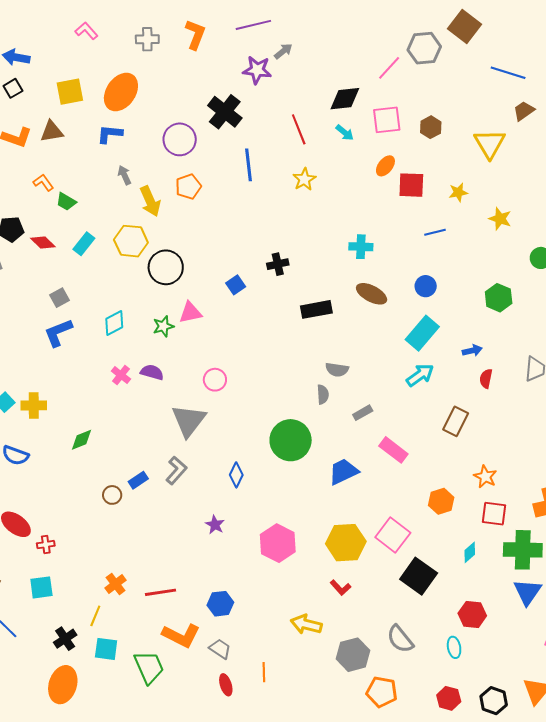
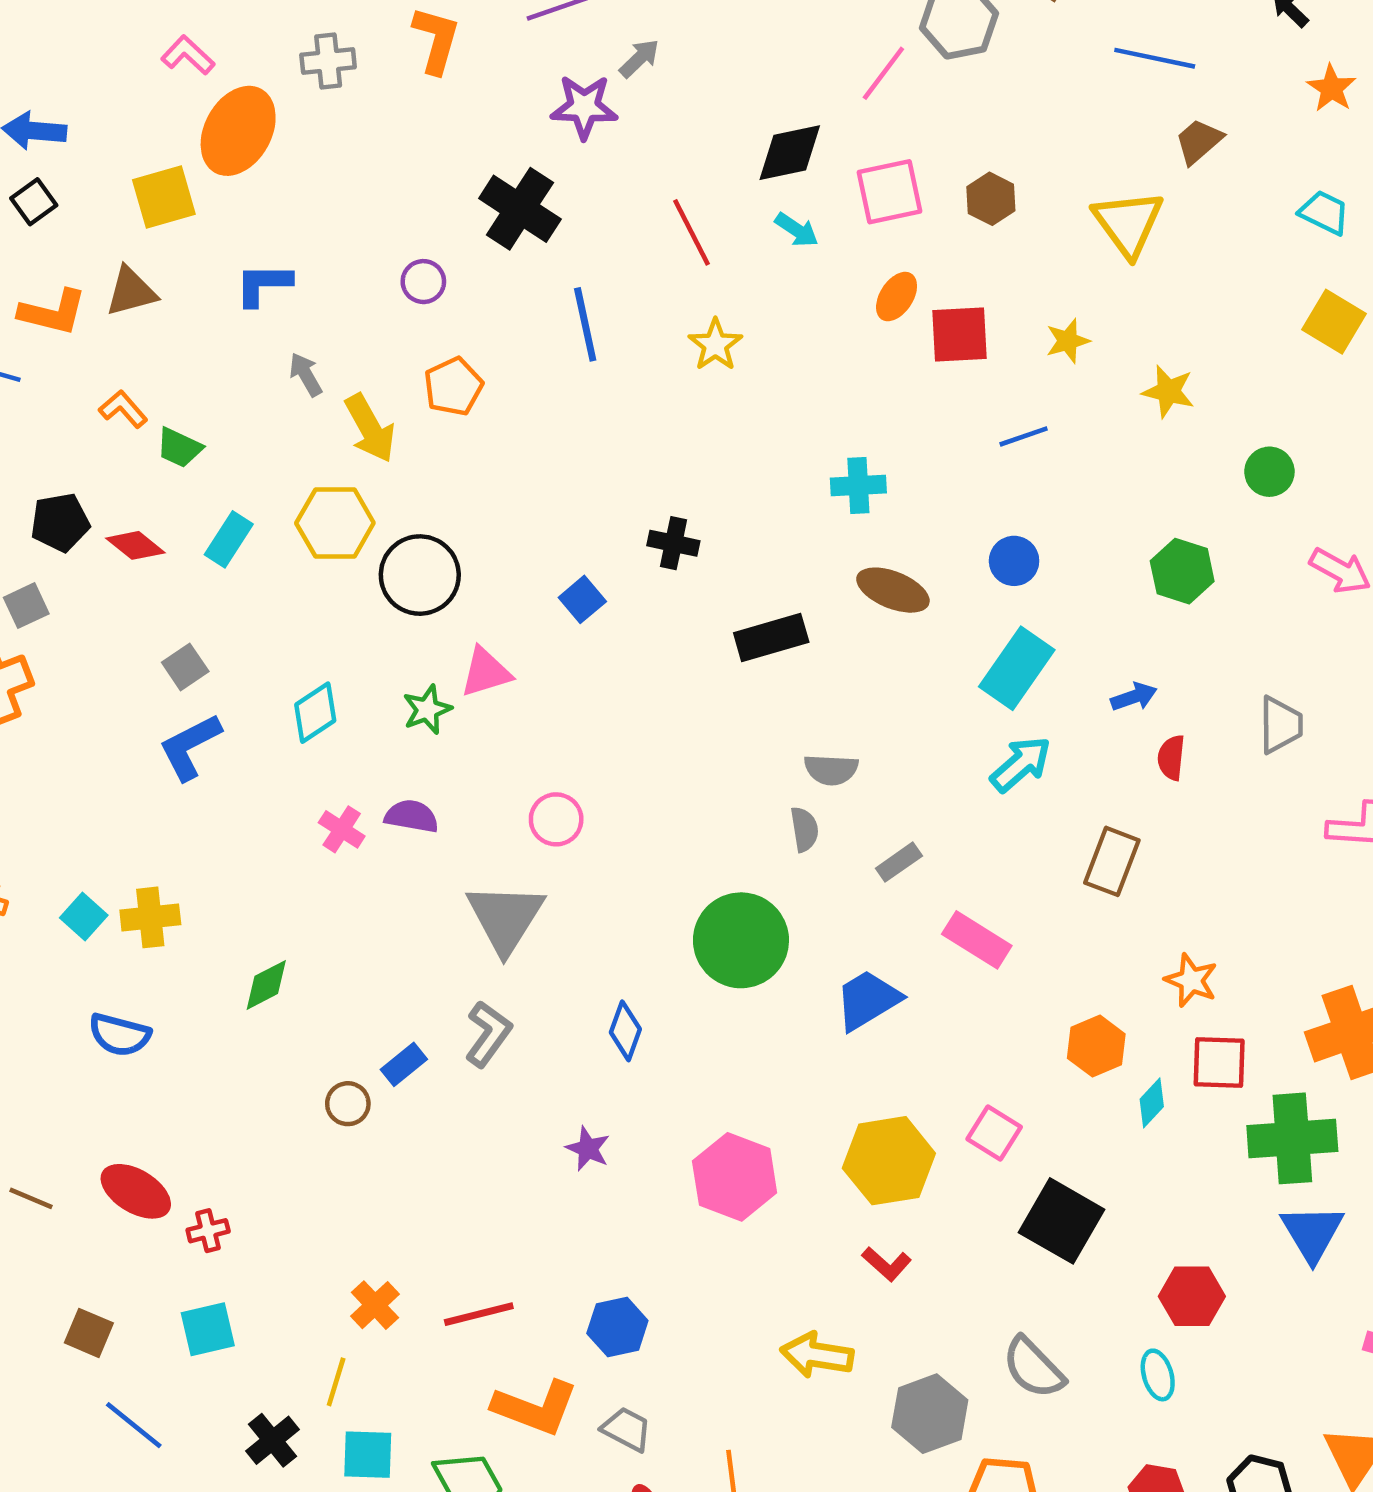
orange ellipse: (121, 92) -> (238, 131), moved
purple circle: (180, 139) -> (423, 282), size x0.6
black cross: (278, 264) -> (673, 543), turned 30
pink square: (393, 535) -> (994, 1133), size x0.7
cyan diamond: (470, 552) -> (1152, 1103), moved

